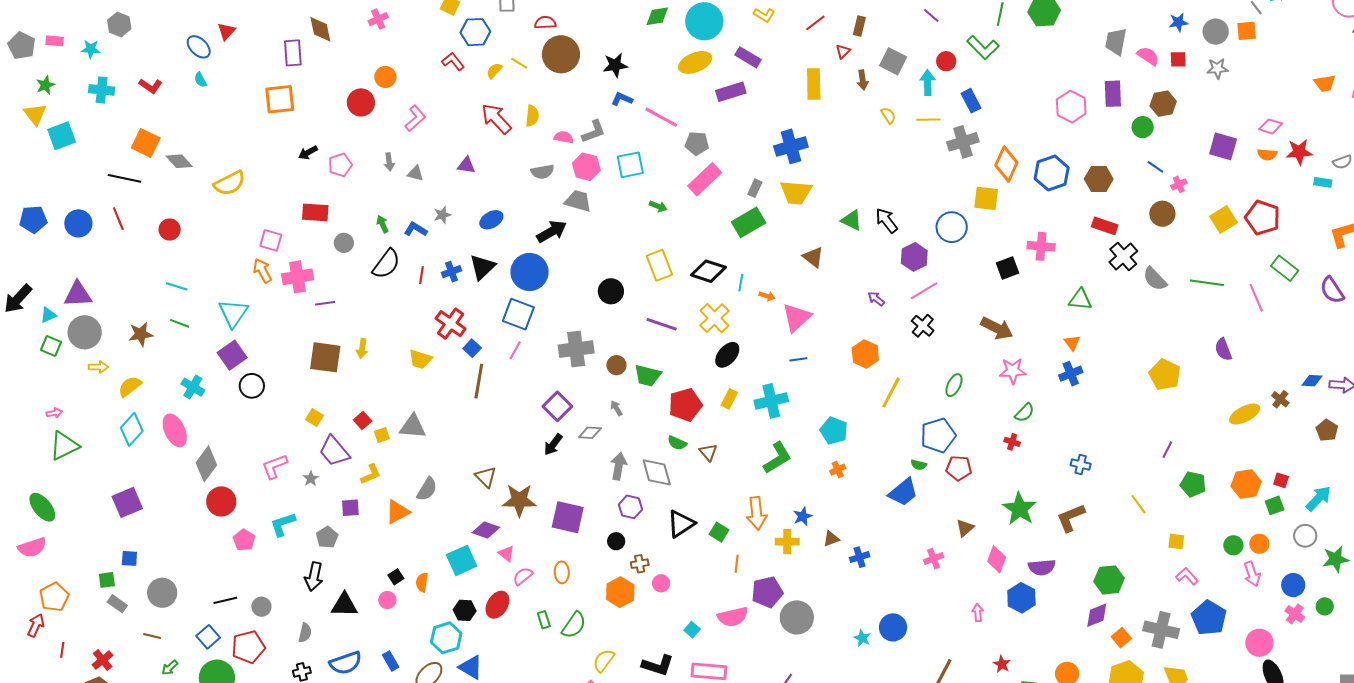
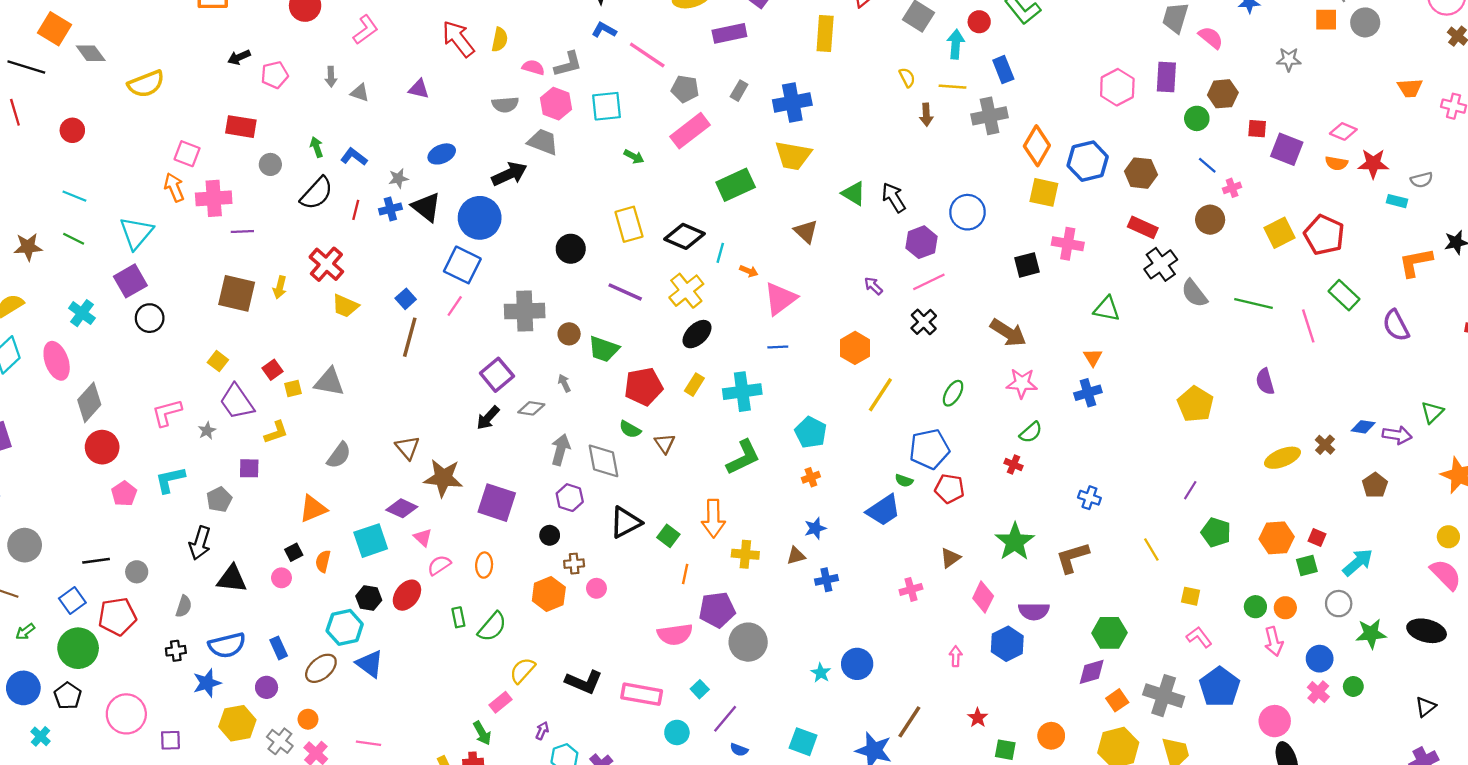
gray circle: (1216, 32) -> (1365, 22), moved
red square: (1178, 59) -> (1257, 129), moved
brown arrow: (863, 80) -> (926, 115), moved
gray rectangle: (755, 188) -> (739, 91), moved
yellow square: (986, 198) -> (1044, 192), moved
gray star: (442, 215) -> (398, 178), moved
black triangle: (482, 267) -> (426, 207), turned -44
red cross: (451, 324) -> (326, 264), moved
orange triangle: (398, 512) -> (313, 509), moved
blue star: (803, 516) -> (815, 528), moved
cyan square: (692, 630) -> (700, 689), moved

